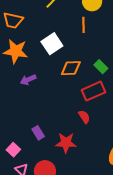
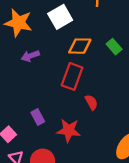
red rectangle: (93, 91) -> (72, 76), moved, turned -50

